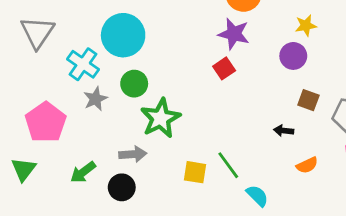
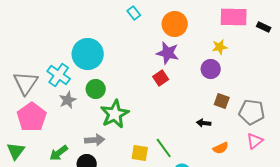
gray triangle: (37, 32) -> (26, 83), moved

